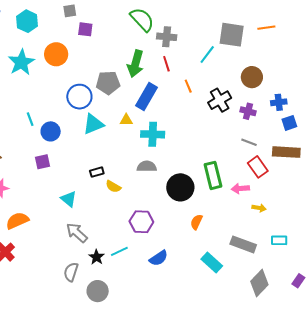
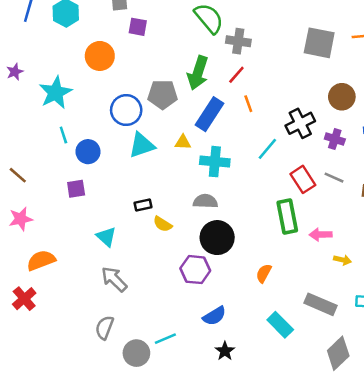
cyan line: (207, 55) -> (267, 149), moved
cyan star: (21, 62) -> (56, 92), moved
red line: (166, 64) -> (236, 75), turned 56
orange line: (188, 86) -> (248, 104), moved
red rectangle: (258, 167) -> (303, 179), moved
black circle: (180, 187) -> (217, 238), moved
cyan line: (119, 251) -> (165, 339), moved
black star: (97, 257) -> (225, 351), moved

